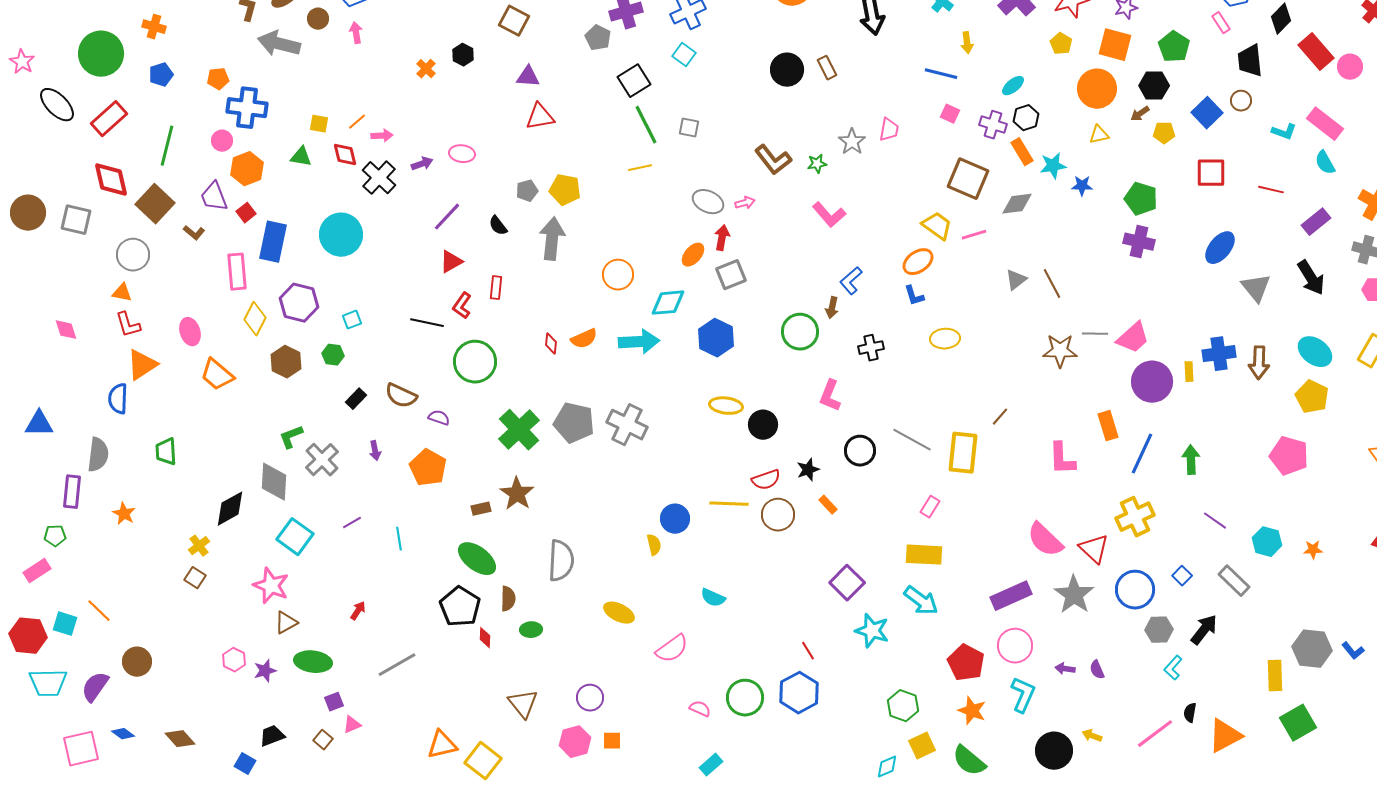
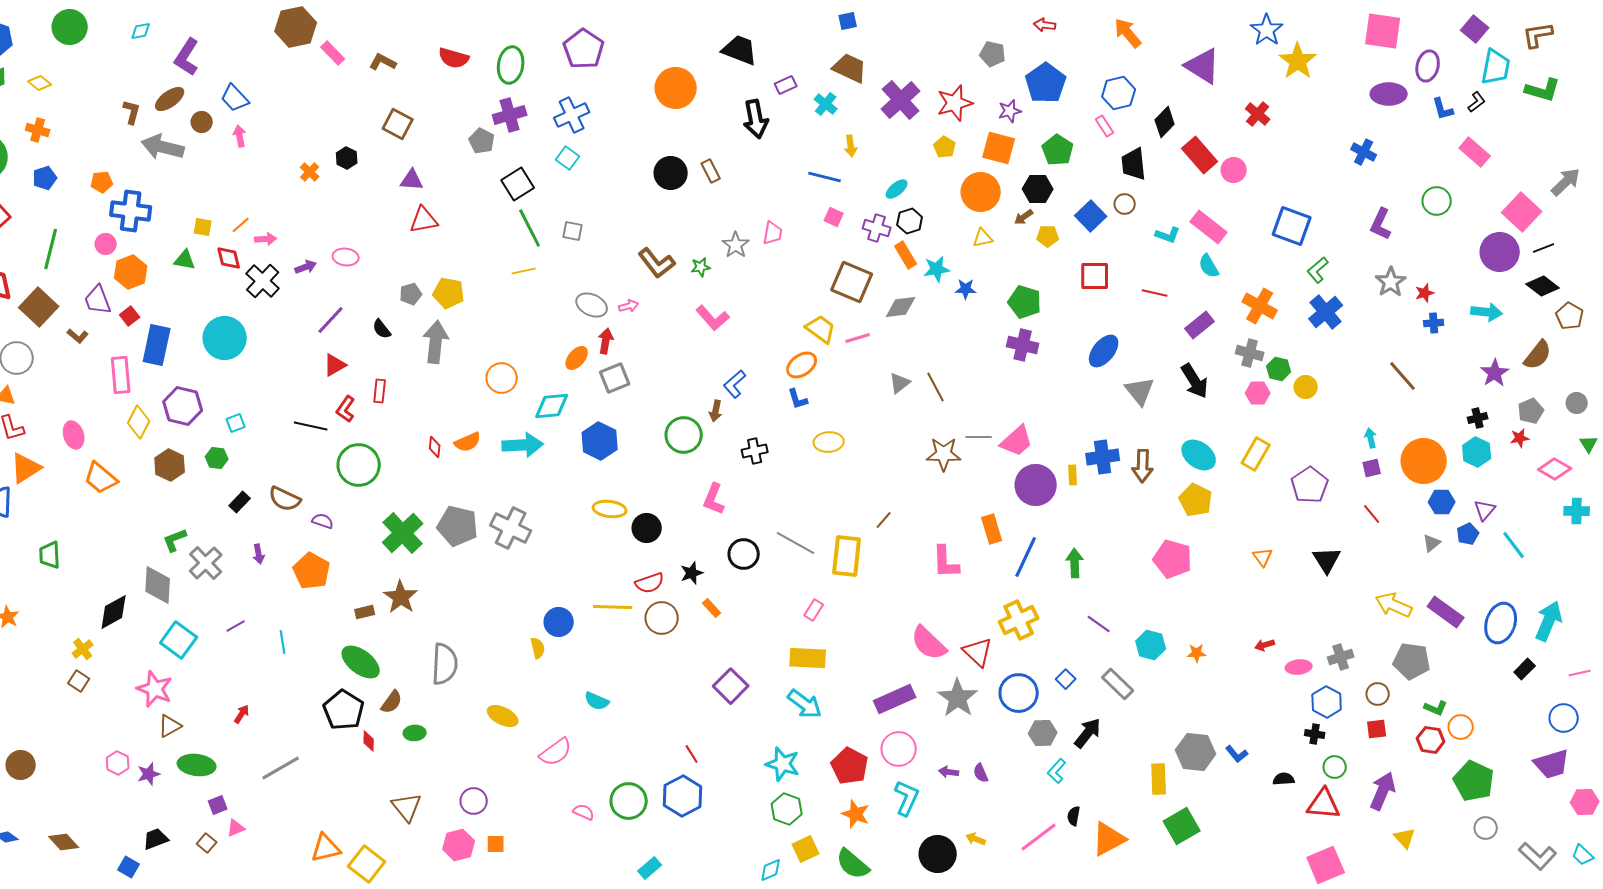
brown semicircle: (508, 599) -> (392, 702), turned 35
cyan star: (872, 631) -> (783, 764), moved
cyan rectangle: (711, 765) -> (650, 868), moved

